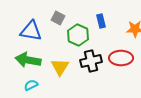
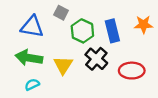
blue rectangle: (101, 21) -> (112, 31), moved, size x1.5
red ellipse: (121, 58) -> (132, 71), moved
black cross: (91, 61) -> (96, 59), turned -35

